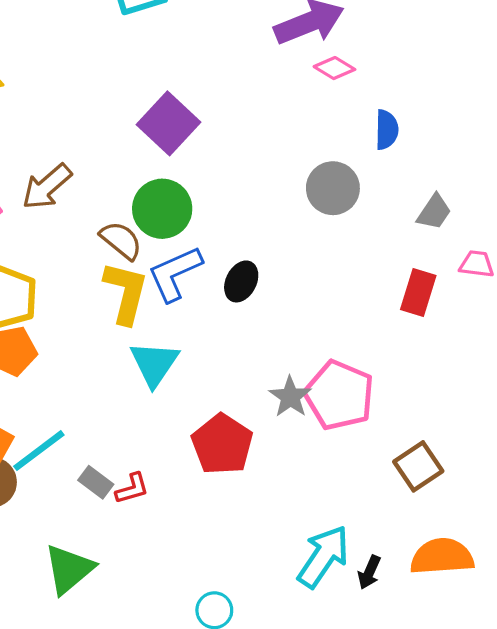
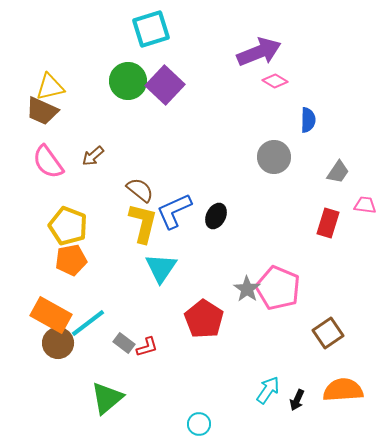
purple square: (169, 123) -> (165, 85), moved
brown arrow: (47, 187) -> (93, 156), size x0.7
green circle: (162, 209) -> (128, 81), moved
cyan arrow: (323, 556) -> (268, 390), size x0.7

